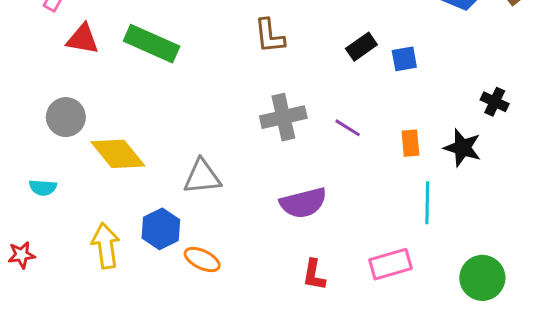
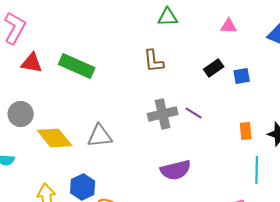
purple line: (348, 128) -> (194, 113), moved
gray triangle: (202, 177) -> (100, 136), moved

